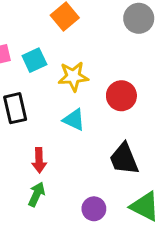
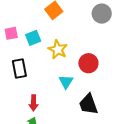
yellow star: (73, 76) -> (58, 49), turned 30
cyan triangle: (74, 120) -> (66, 82), moved, turned 35

